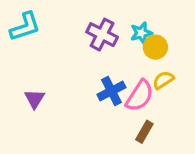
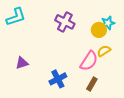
cyan star: (141, 33) -> (108, 23), moved
blue cross: (111, 91) -> (58, 79), moved
purple triangle: (35, 99) -> (22, 63), turned 40

